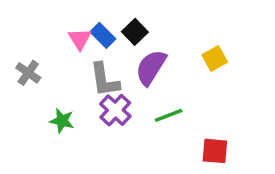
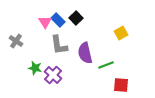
purple semicircle: (151, 67) -> (85, 53), moved, turned -45
purple cross: (115, 110) -> (53, 75), moved
green line: (169, 115) -> (106, 65), moved

